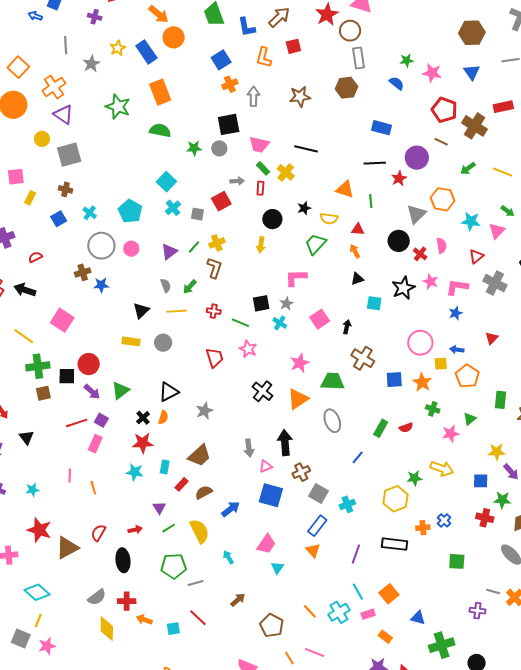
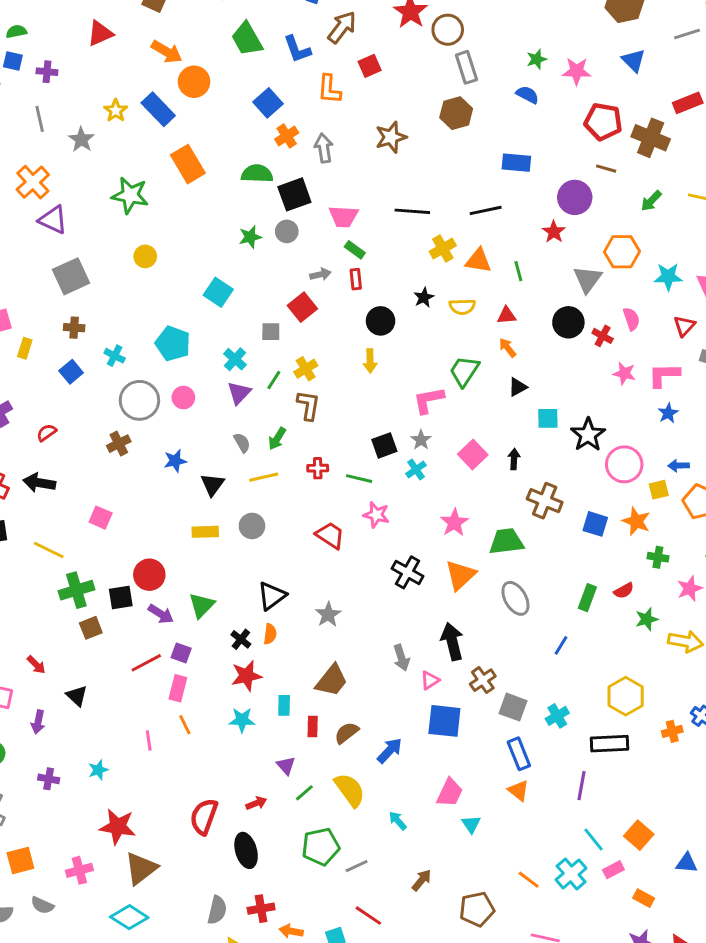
purple cross: (95, 17) -> (47, 72), moved
green semicircle: (160, 130) -> (257, 174), moved
yellow circle: (42, 139) -> (145, 256), moved
black line: (375, 163) -> (486, 210), moved
yellow cross: (286, 172) -> (443, 249), moved, turned 30
cyan cross: (173, 208) -> (235, 359), moved
green trapezoid: (316, 244) -> (464, 371), moved
blue star: (101, 285) -> (175, 461), moved
black star: (403, 288) -> (588, 435), moved
pink square: (62, 320) -> (101, 518), size x0.7
cyan cross: (280, 323) -> (416, 469), turned 32
red trapezoid: (215, 358) -> (330, 535), turned -30
blue square: (394, 380) -> (595, 524), turned 30
green star: (414, 478) -> (647, 619), moved
red rectangle: (182, 484) -> (313, 727), turned -32
orange line: (93, 488) -> (185, 725), moved
blue rectangle: (317, 526) -> (519, 754), turned -50
red semicircle: (98, 533) -> (204, 817), size x1.4
black rectangle: (395, 544) -> (610, 744), moved
brown triangle: (67, 548) -> (141, 868), moved
gray semicircle: (97, 597) -> (217, 910), turned -30
brown pentagon: (272, 626) -> (477, 909), turned -30

